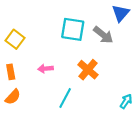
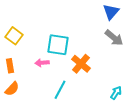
cyan square: (73, 29) -> (58, 45), moved
gray arrow: (103, 35) -> (114, 38), moved

